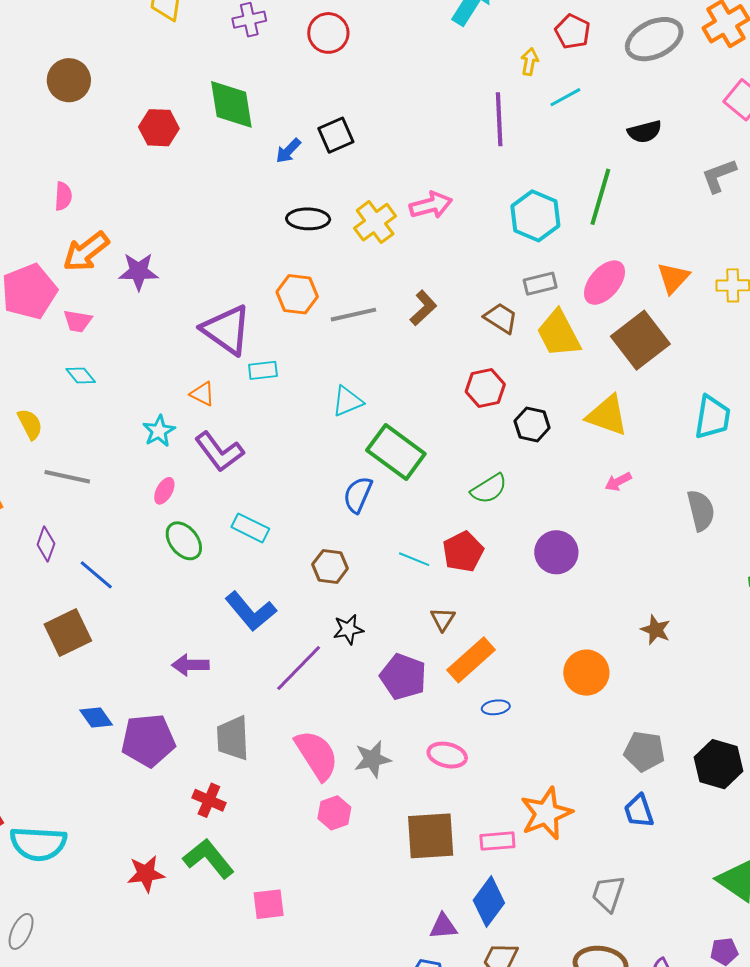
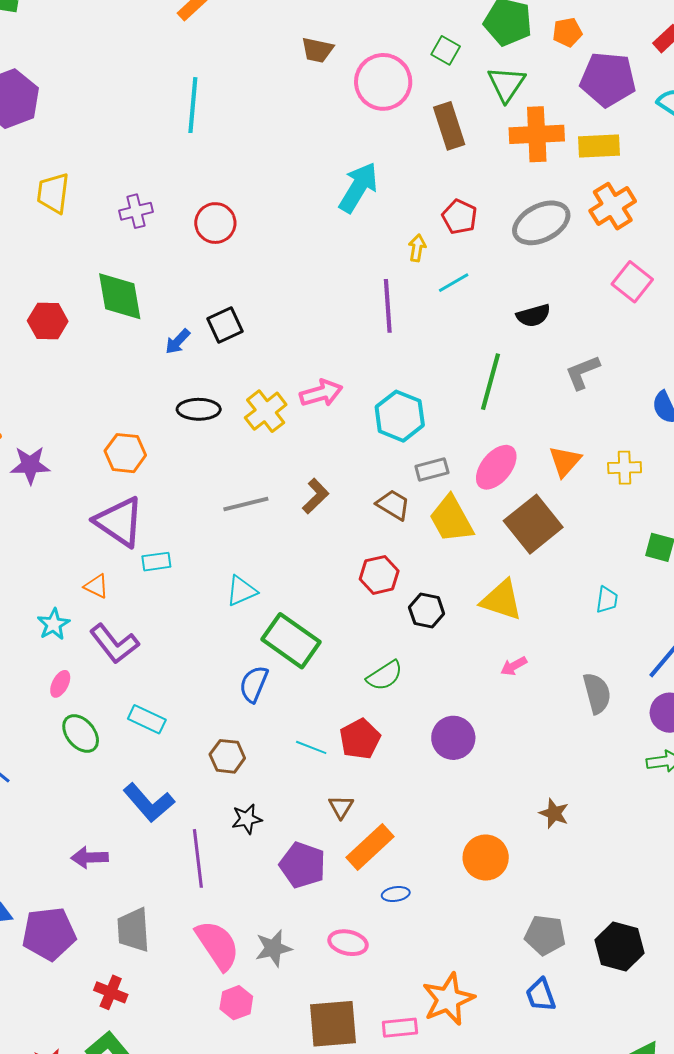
gray L-shape: (719, 176) -> (582, 372), moved
cyan hexagon: (535, 216) -> (400, 416), moved
orange hexagon: (297, 294) -> (125, 453), moved
cyan trapezoid: (713, 417) -> (607, 600), size x0.6
purple line: (299, 668) -> (198, 858), turned -50

